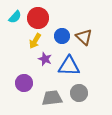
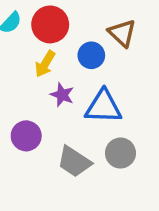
brown triangle: (84, 37) -> (122, 33), moved
gray trapezoid: (52, 98) -> (74, 162), turned -140

